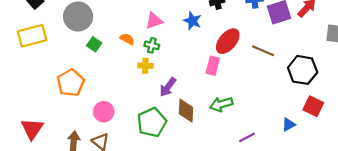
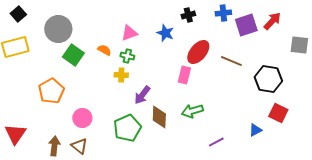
green square: (94, 44) -> (73, 55), size x1.5

